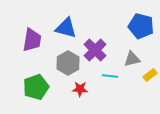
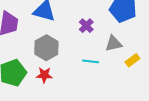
purple cross: (95, 50) -> (86, 26), moved, size x0.6
red star: (80, 89) -> (44, 75), moved

